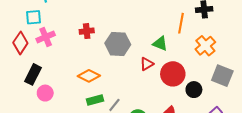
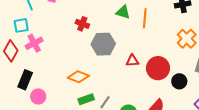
orange line: (181, 23) -> (145, 18), moved
red cross: (87, 31) -> (82, 24), moved, turned 32
green triangle: (160, 44) -> (123, 12), moved
red triangle: (147, 64) -> (132, 61), turned 32

